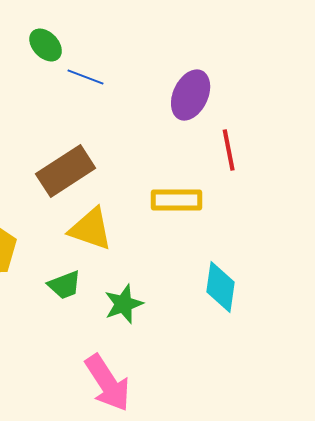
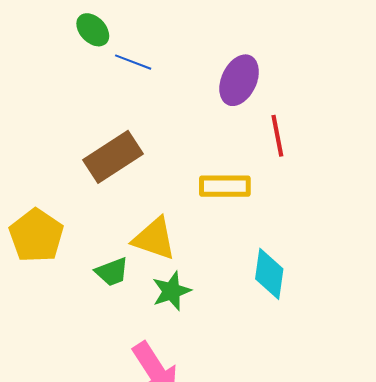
yellow triangle: (91, 229) -> (154, 239), moved

